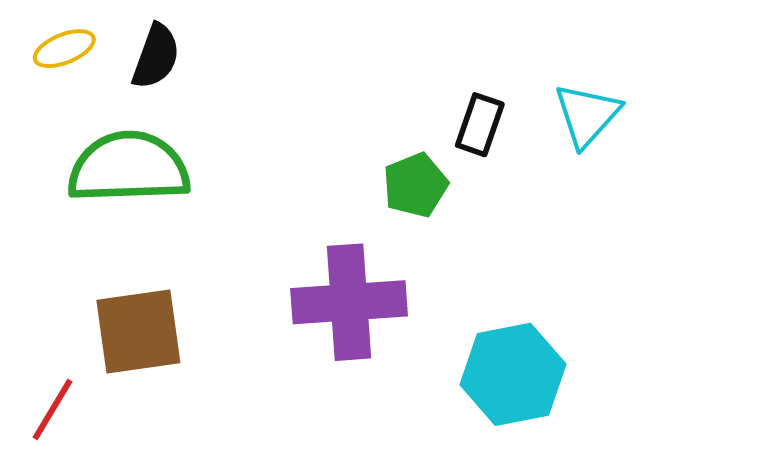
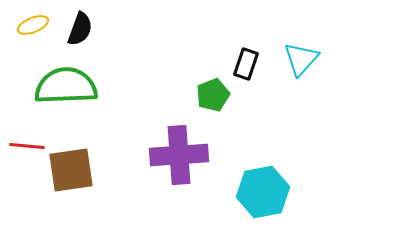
red line: (53, 409) -> (27, 146), moved, turned 64

